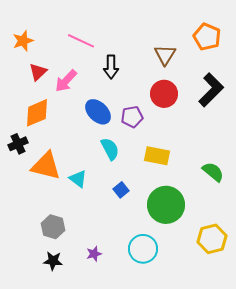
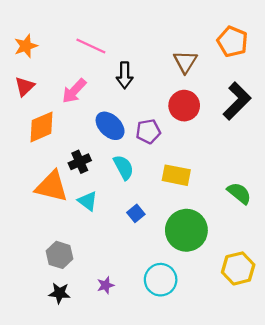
red triangle: (38, 72) -> (25, 86), moved
black cross: (18, 144) -> (80, 162), moved

